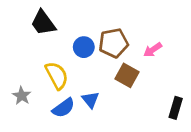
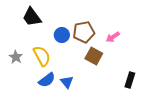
gray star: (22, 96) -> (16, 57), moved
blue triangle: (91, 100) -> (67, 82), moved

